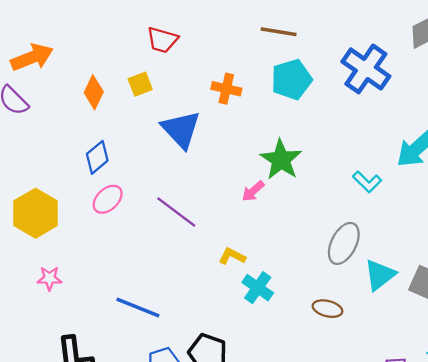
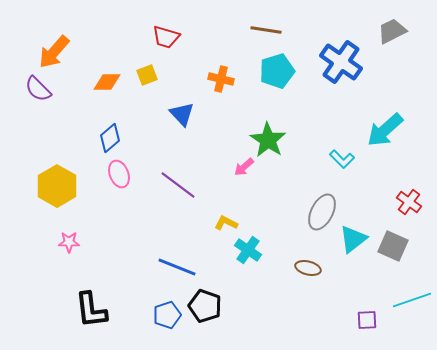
orange arrow: (32, 57) -> (54, 52), turned 153
orange diamond: (94, 92) -> (107, 82), turned 64
blue triangle: (181, 129) -> (182, 114), size x0.7
pink ellipse: (108, 199) -> (119, 174), turned -68
blue line: (138, 307) -> (177, 267), moved

